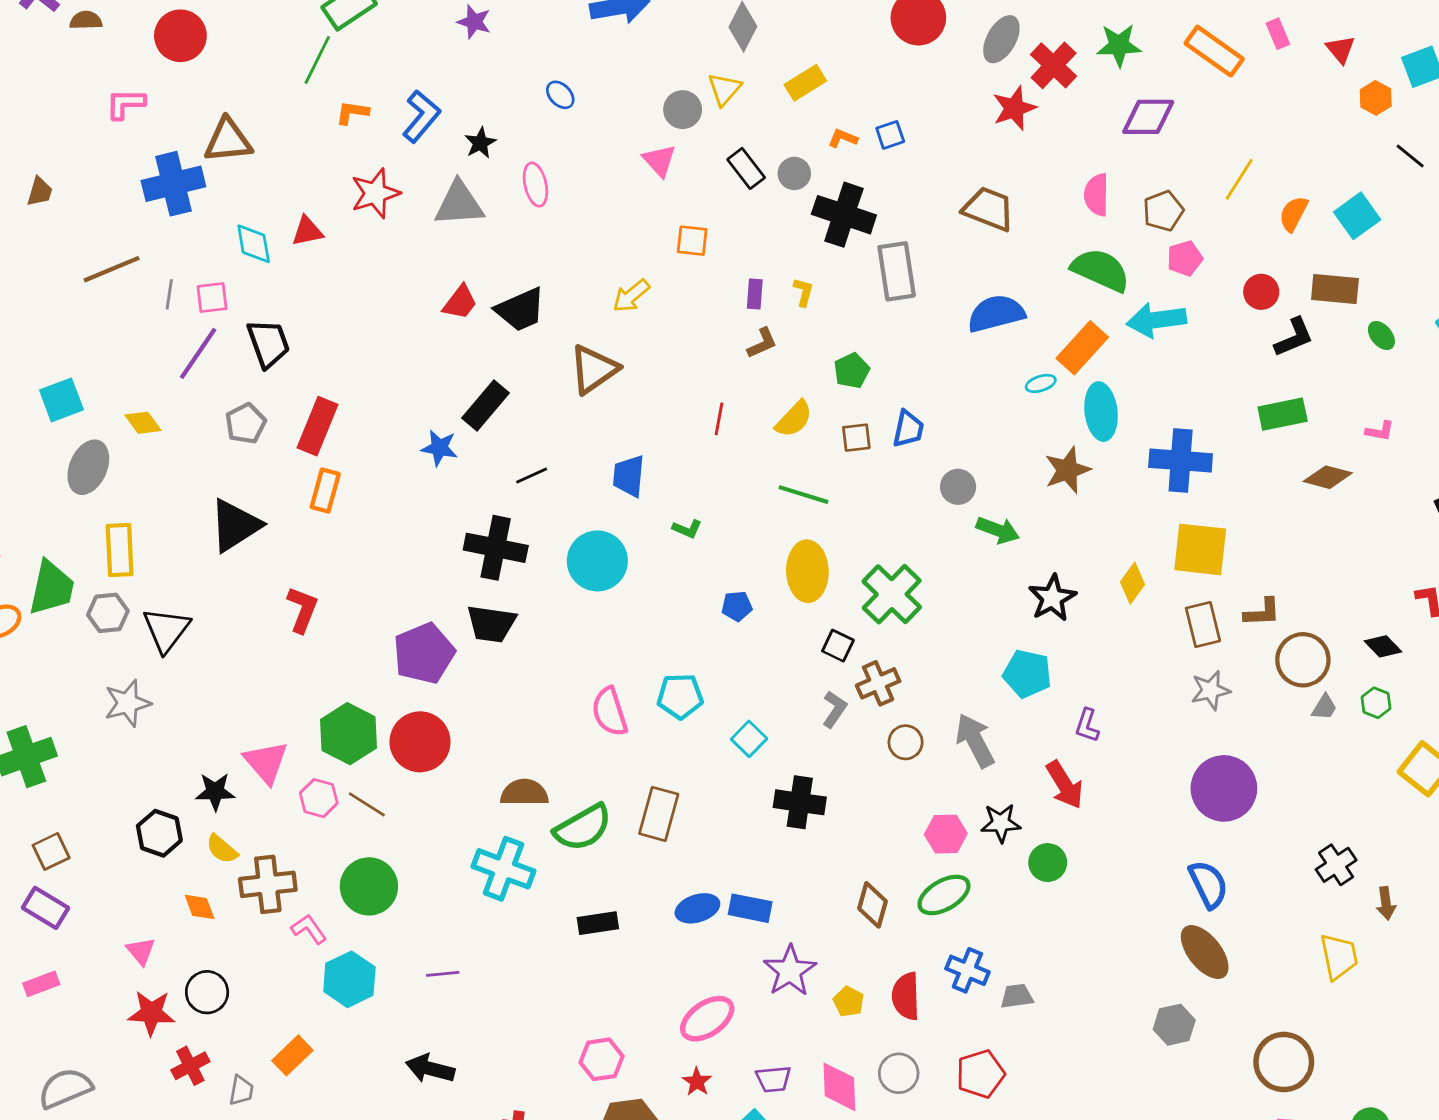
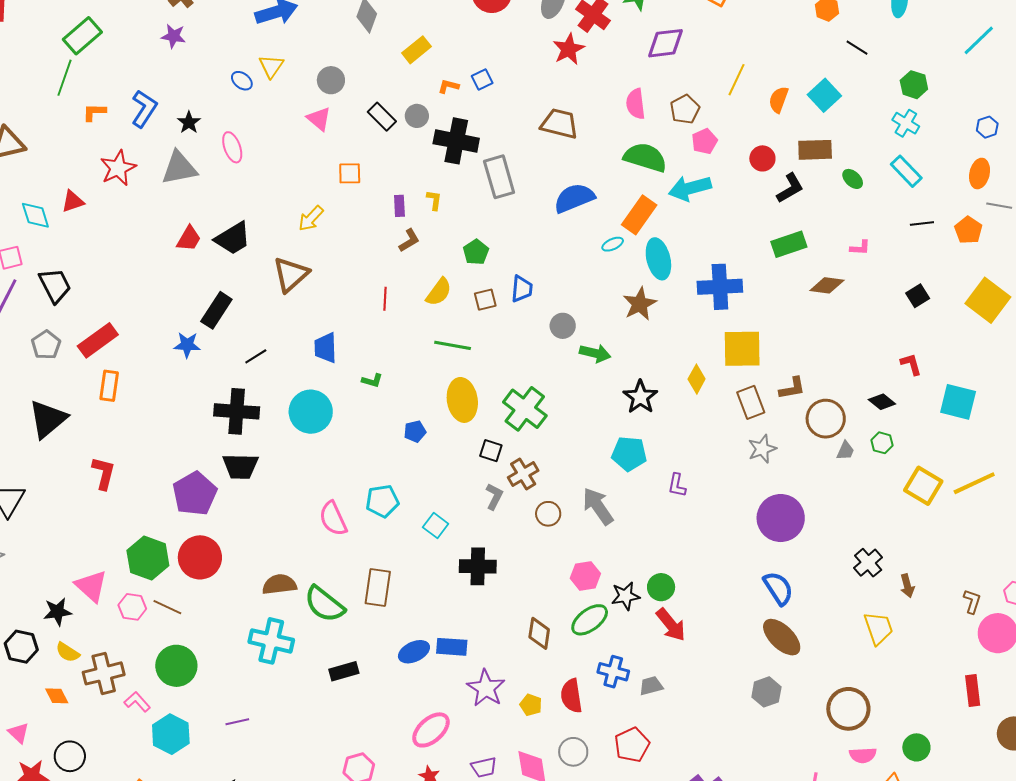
yellow triangle: (724, 89) -> (271, 66), moved
red rectangle: (318, 426) -> (98, 340), turned 39
red arrow: (1065, 785) -> (671, 625), moved
black star: (1001, 823) -> (625, 596), moved
green semicircle: (583, 828) -> (324, 604), turned 75

